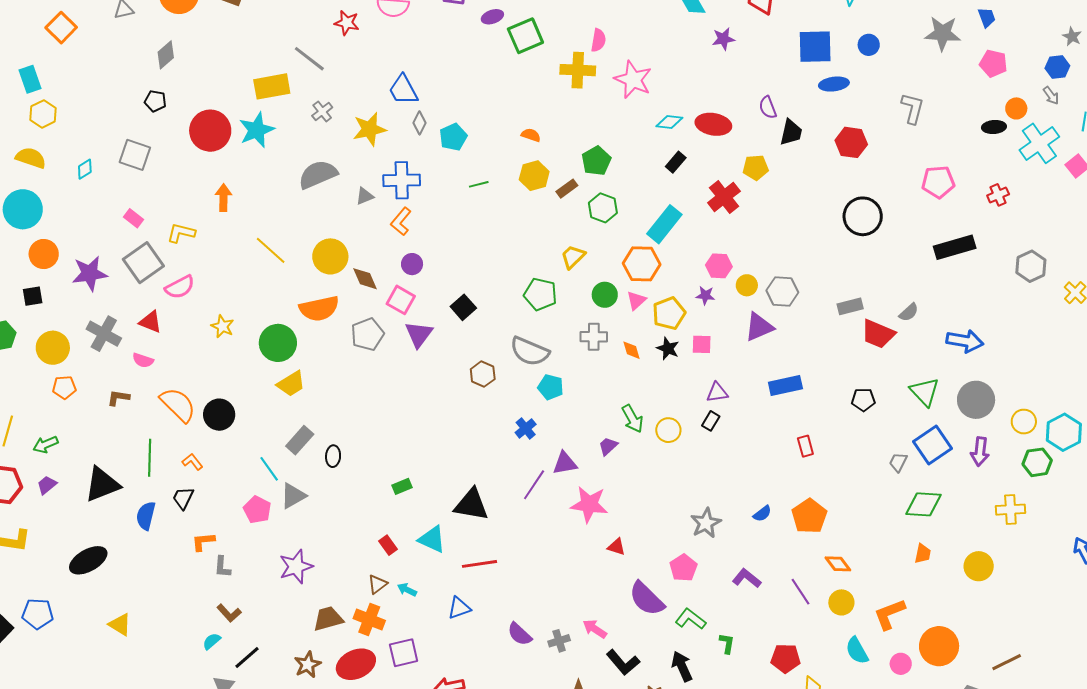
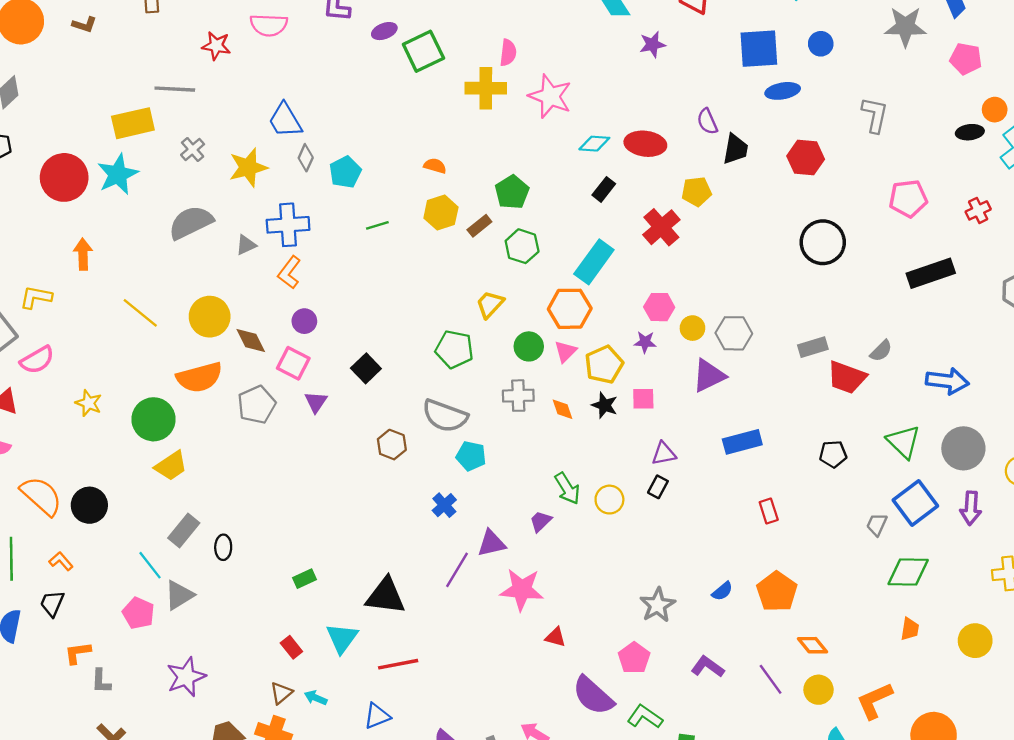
gray line: (309, 59) -> (175, 89), turned -32
purple triangle: (419, 334) -> (316, 402), size x0.7
cyan triangle: (432, 539) -> (342, 638), turned 44

